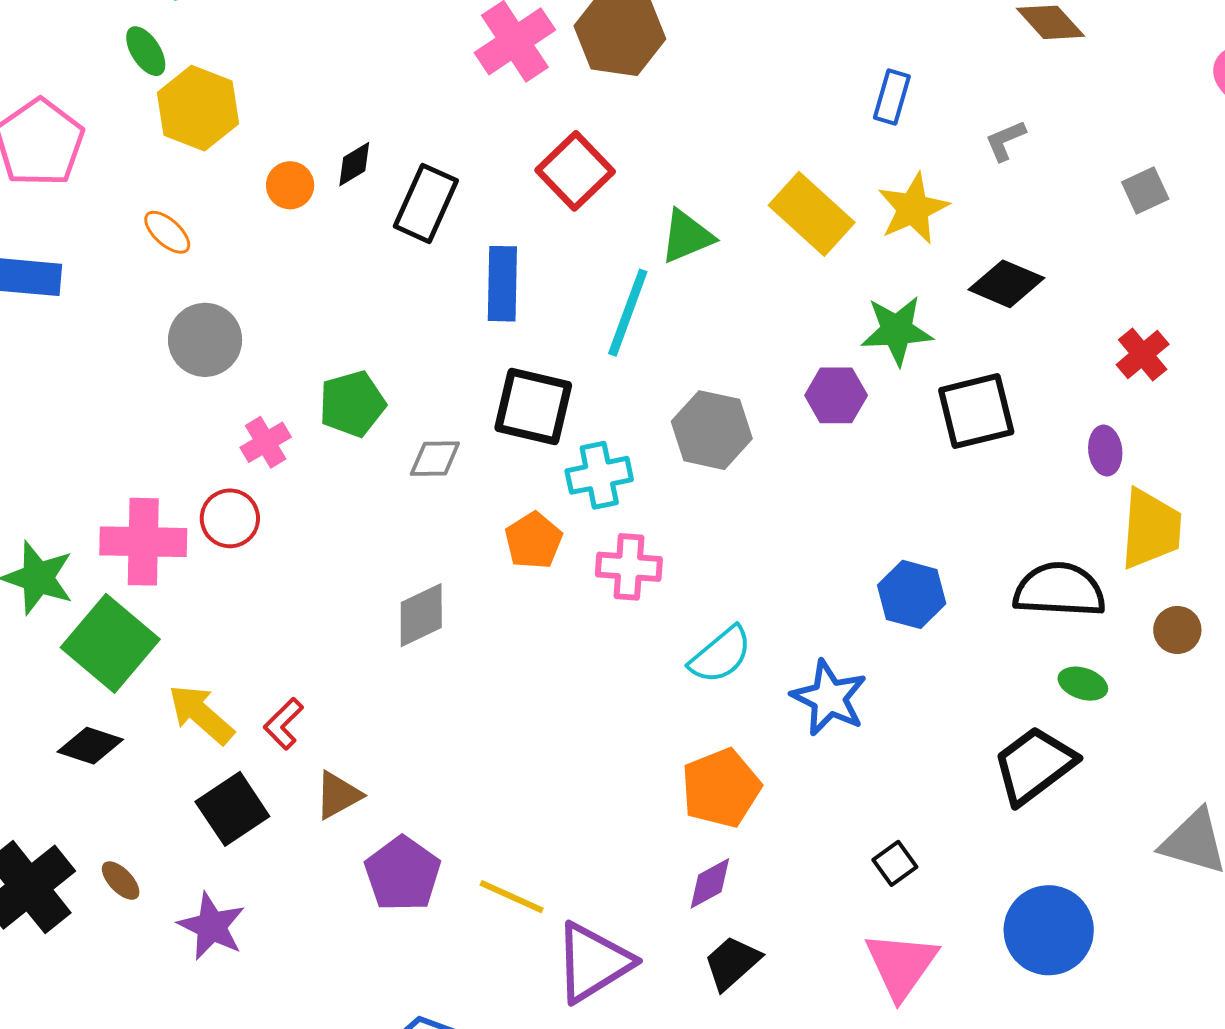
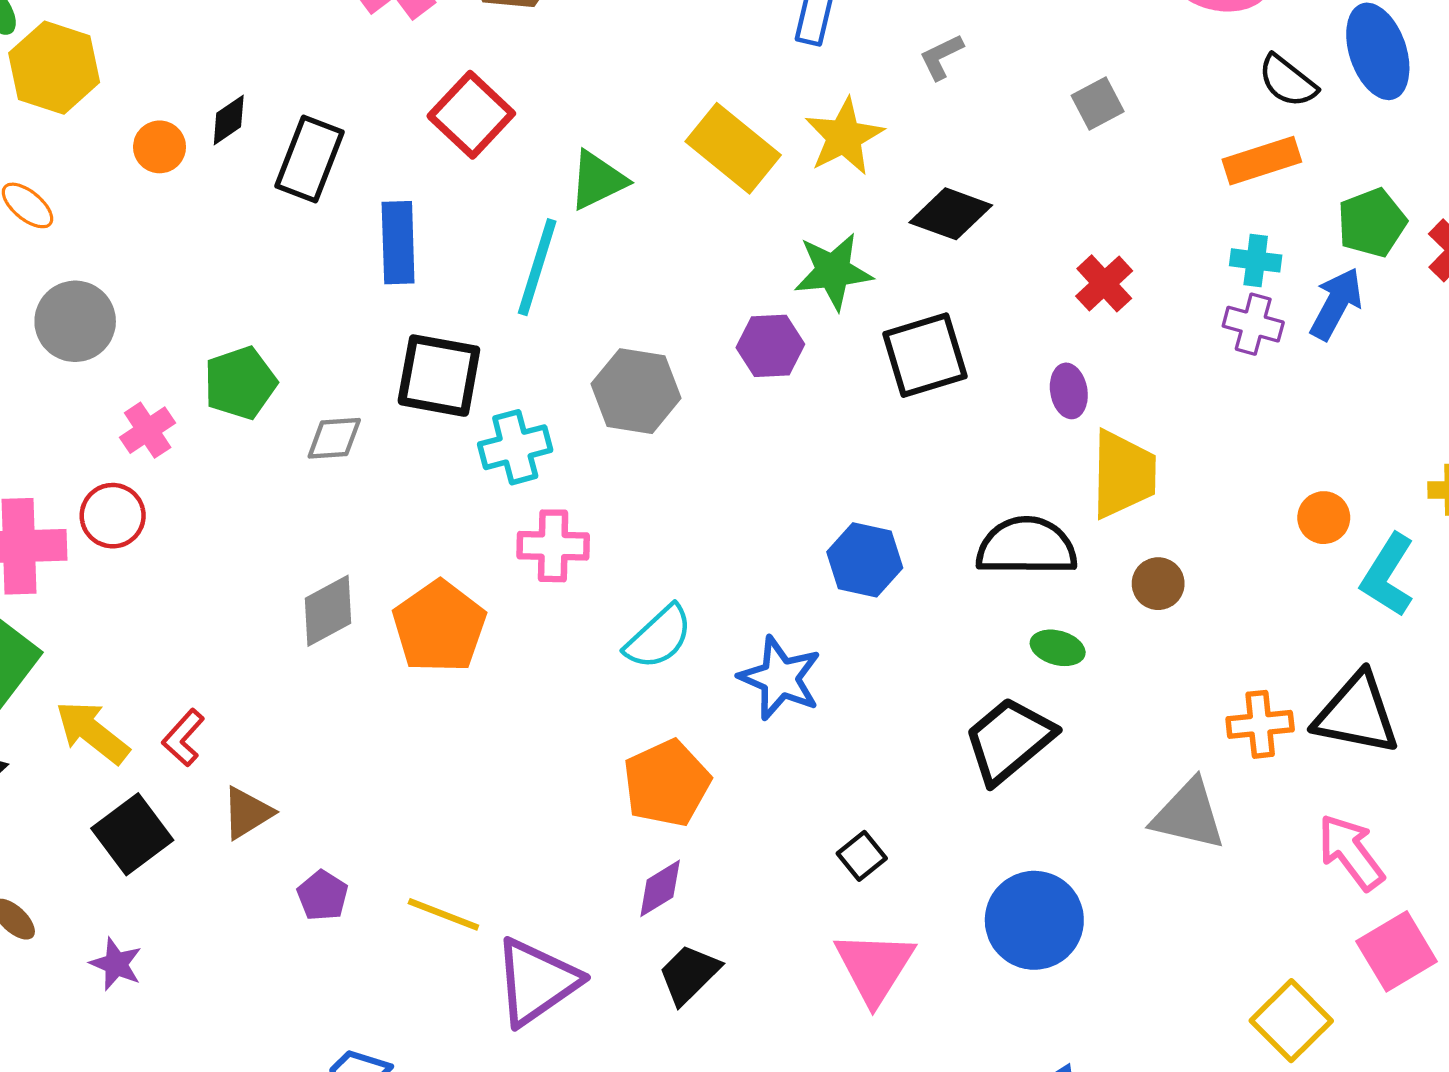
orange pentagon: (533, 541) -> (439, 627), moved, size x1.5
purple pentagon: (403, 874) -> (323, 896), size x0.6
purple star: (212, 926) -> (116, 964), size x0.7

